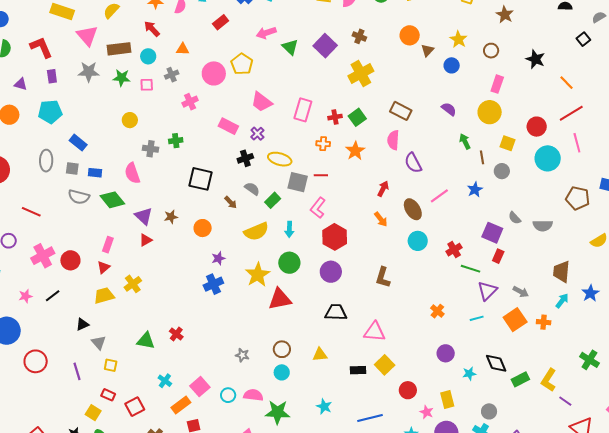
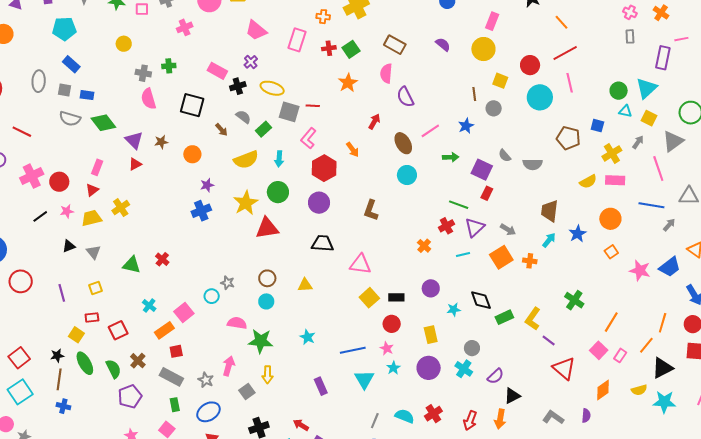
cyan pentagon: (50, 112) -> (64, 29), moved
pink rectangle: (228, 126) -> (217, 71), moved
green arrow: (465, 141) -> (451, 157), moved, turned 112
orange cross: (323, 144) -> (323, 17), moved
pink semicircle: (132, 173) -> (149, 99), moved
orange arrow: (381, 219) -> (353, 150), moved
red cross: (454, 250) -> (446, 226), moved
pink star: (26, 296) -> (67, 211), moved
gray triangle: (99, 343) -> (93, 252), moved
yellow square: (111, 365) -> (95, 288), turned -32
black rectangle: (358, 370) -> (396, 297), moved
red rectangle: (108, 395) -> (92, 317), turned -32
cyan circle: (228, 395) -> (212, 296), moved
pink star: (427, 412) -> (387, 348), moved

